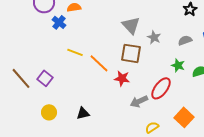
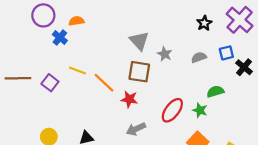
green star: (178, 65) -> (200, 110), moved
brown line: (21, 78) -> (18, 78), moved, turned -50
purple square: (45, 78) -> (50, 83), moved
gray arrow: (139, 101) -> (136, 129), moved

